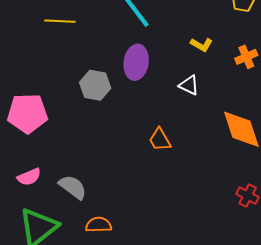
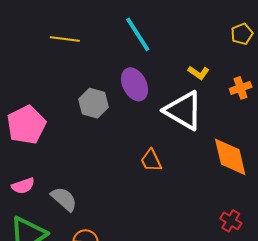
purple ellipse: (136, 62) -> (135, 84), turned -40
white triangle: (189, 85) -> (183, 111), size x2.0
pink pentagon: (27, 113) -> (26, 125), turned -30

